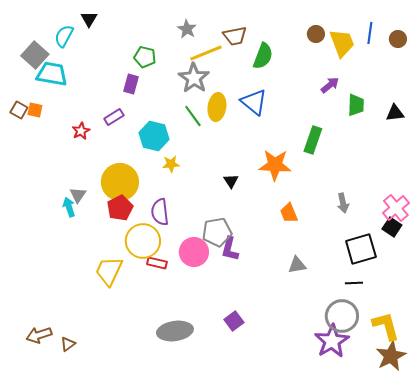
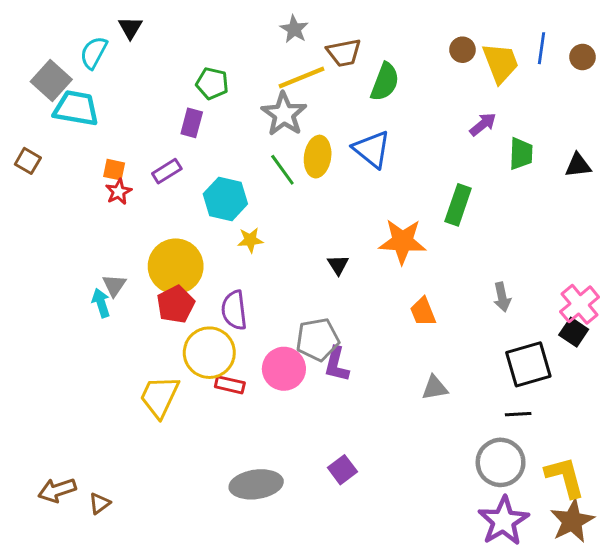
gray star: (187, 29) -> (294, 29), moved
orange square: (35, 110) -> (114, 170), moved
purple star: (332, 341) -> (503, 521), moved

